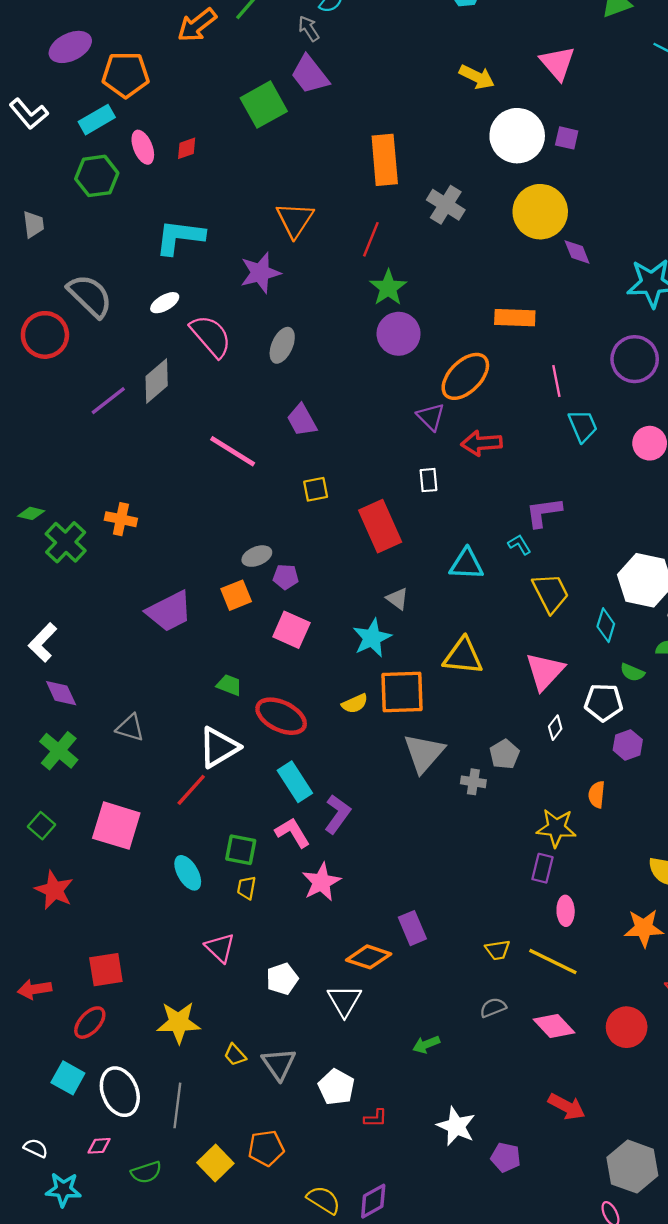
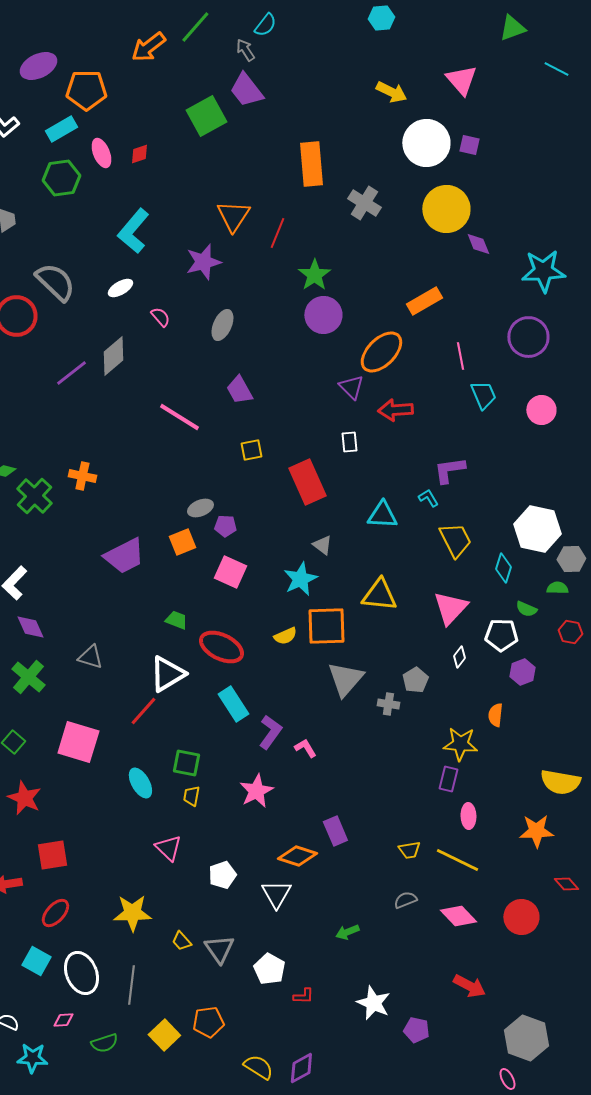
cyan L-shape: (180, 237) -> (133, 231), turned -57
red line: (371, 239) -> (277, 233), moved
orange rectangle: (515, 318) -> (424, 301), turned -32
pink semicircle: (211, 336) -> (160, 317), size x0.5
pink L-shape: (293, 833) -> (305, 748), moved, size x0.7
red square: (106, 970) -> (52, 855), moved

